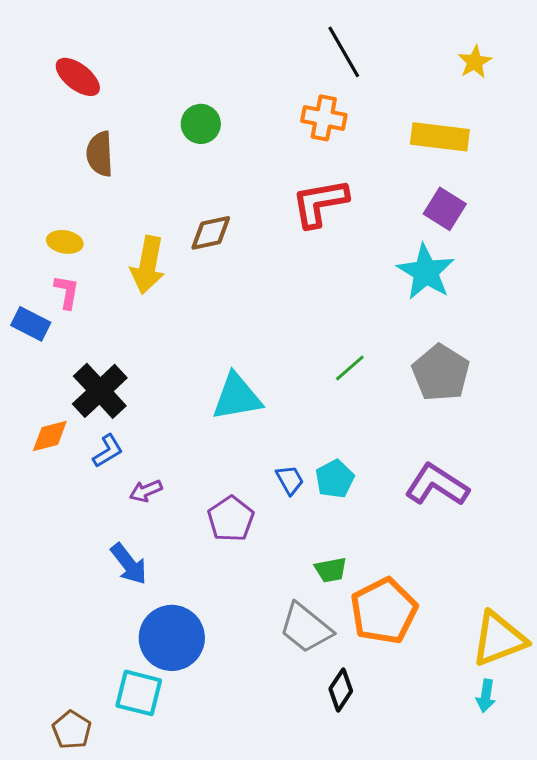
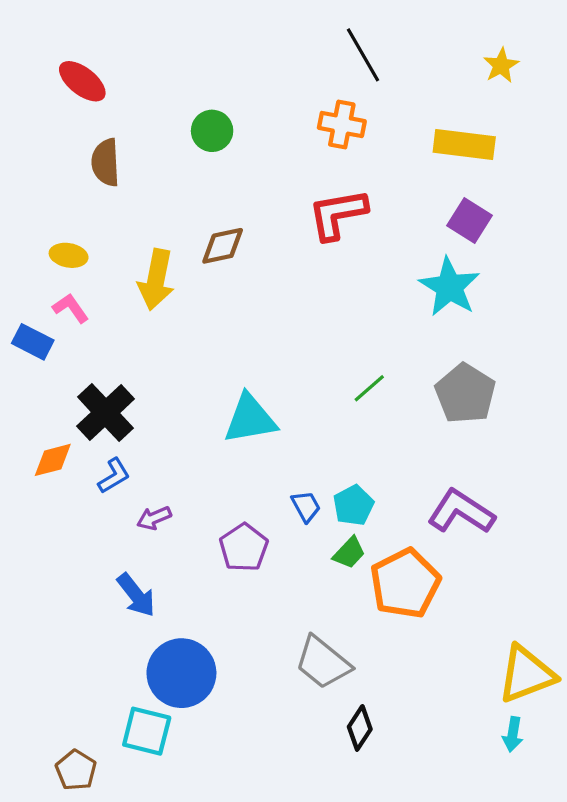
pink L-shape: (67, 292) -> (71, 308), turned -45
green trapezoid: (331, 570) -> (349, 553), moved, turned -36
orange pentagon: (384, 611) -> (405, 583), moved

